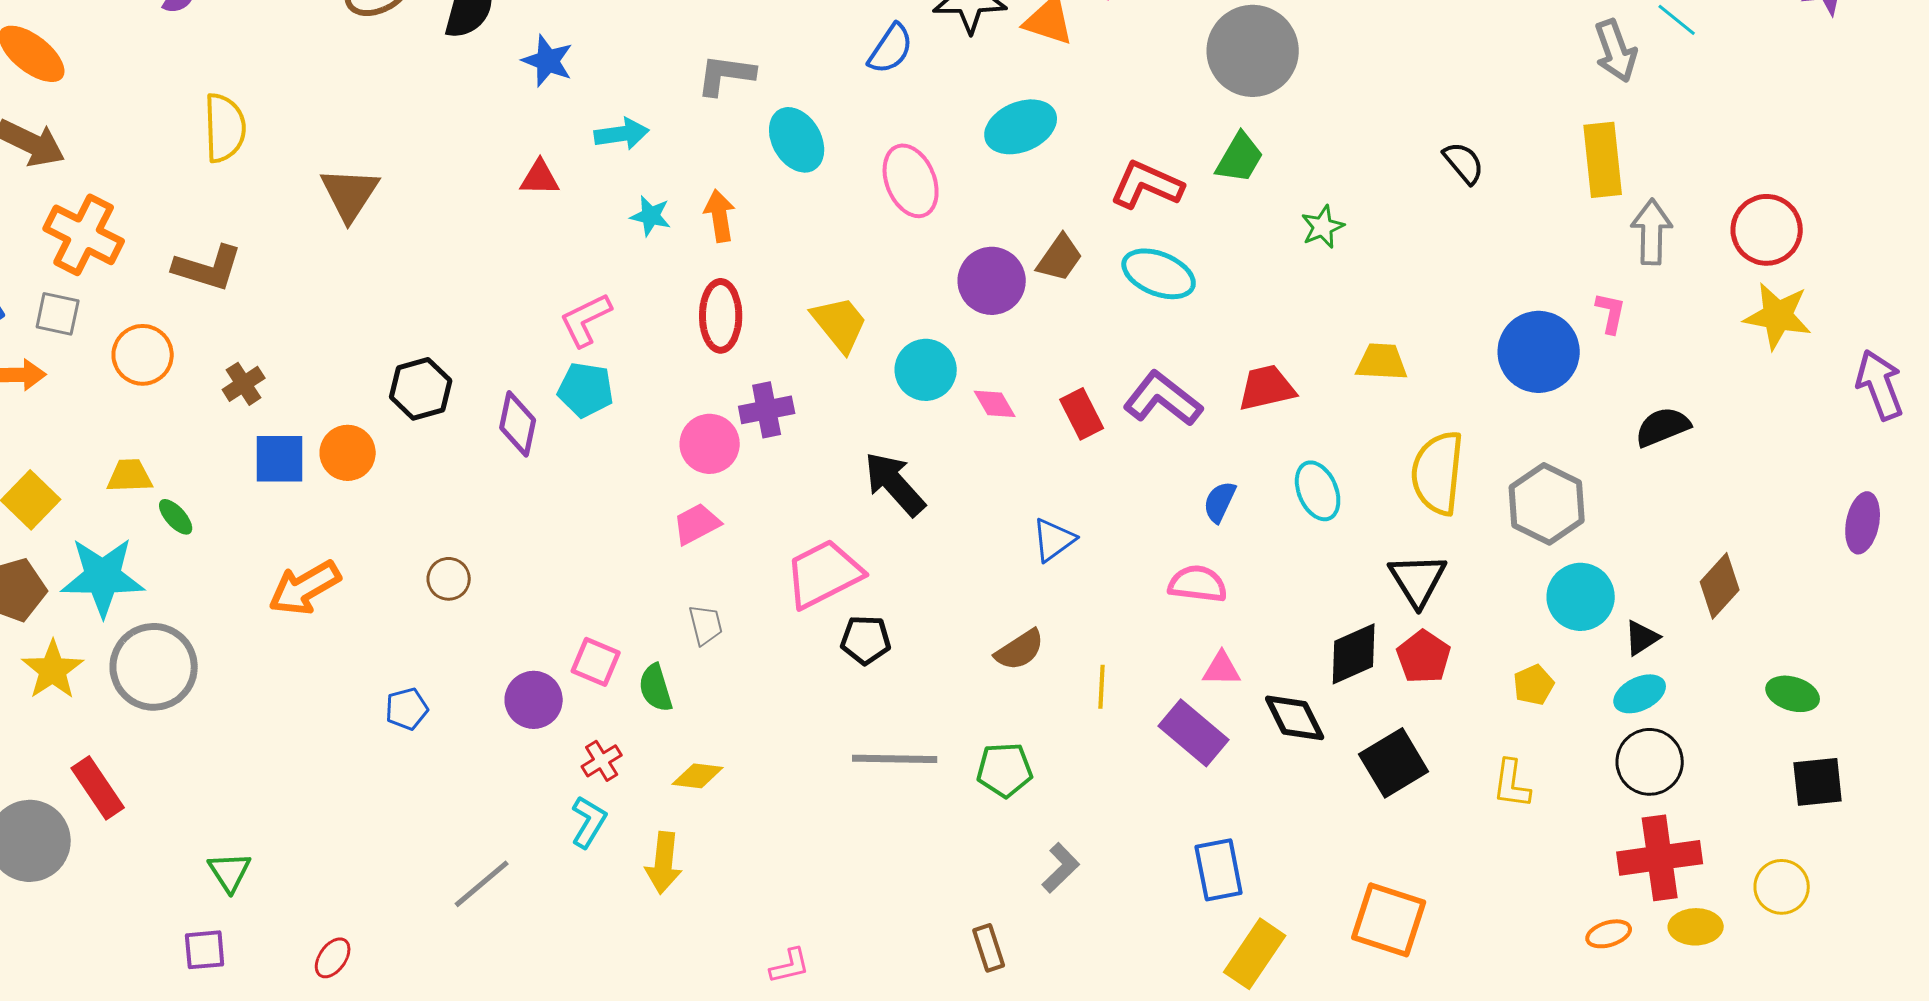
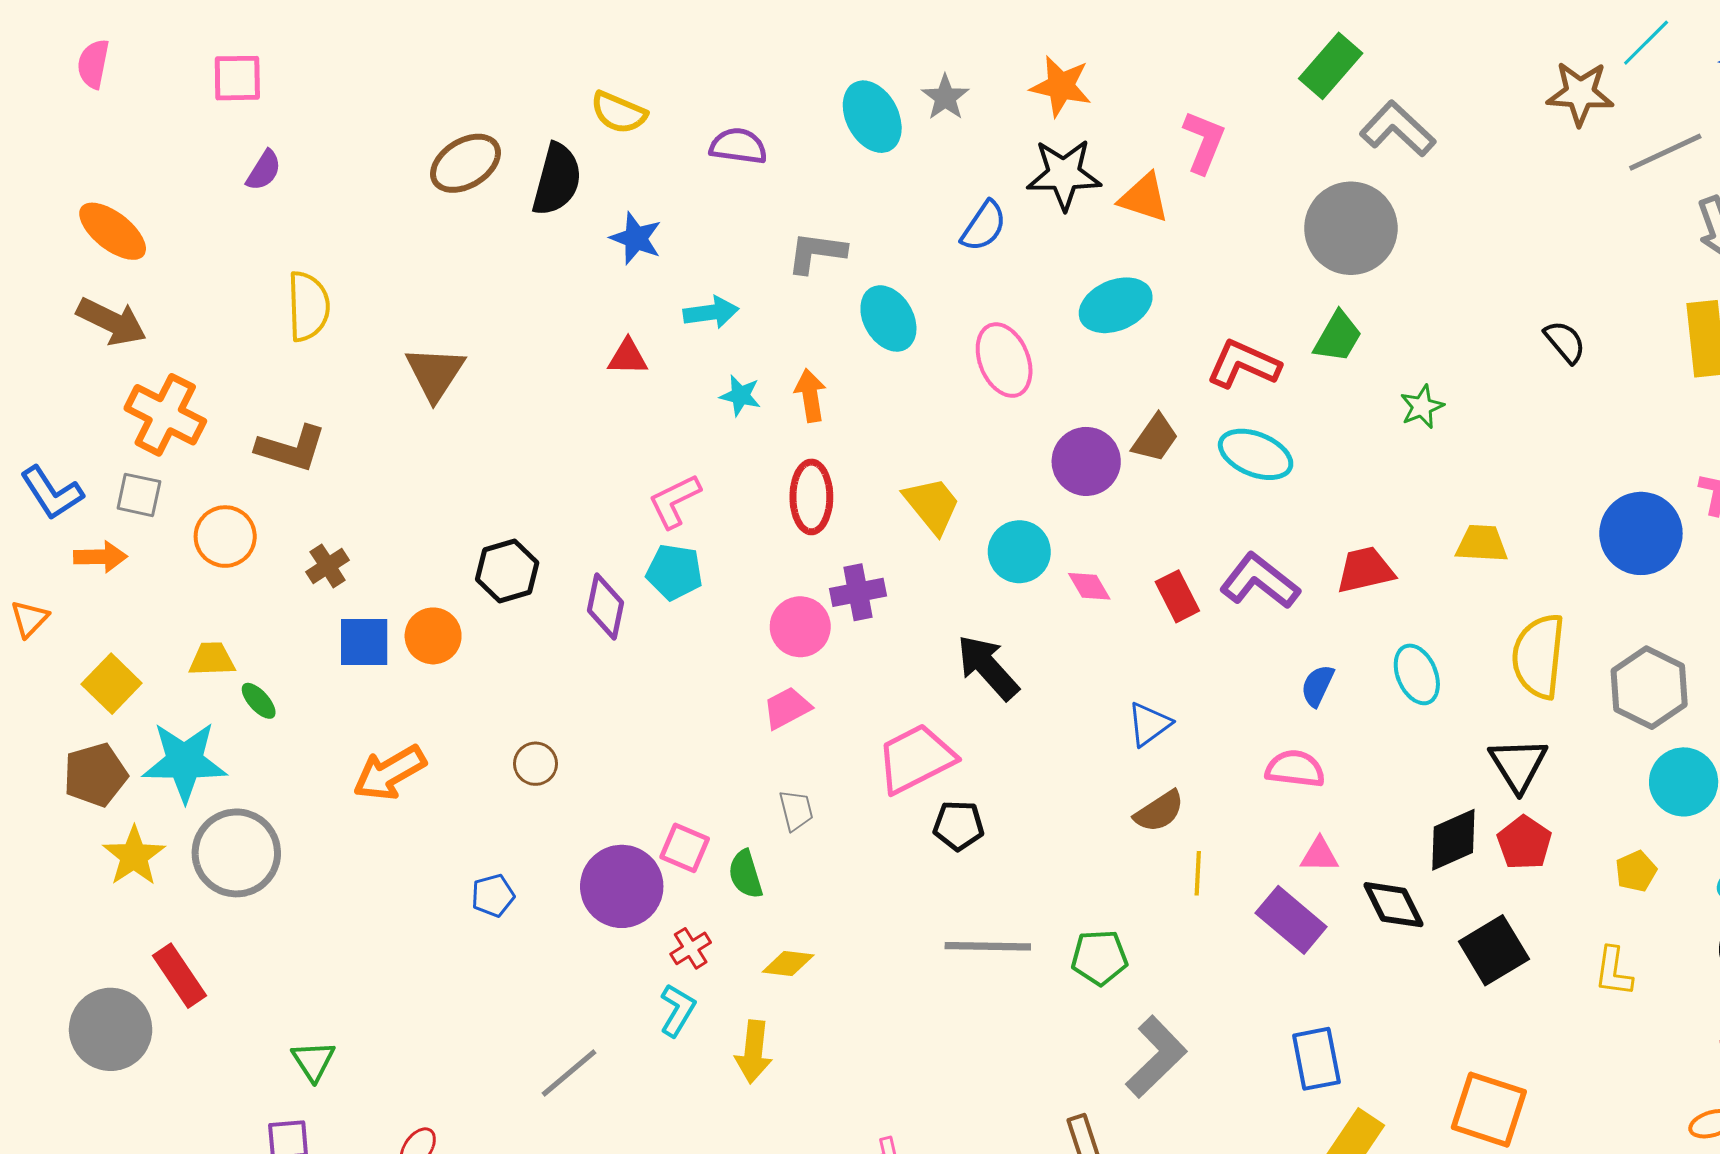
brown semicircle: (1020, 650) -> (1159, 811), moved
purple circle: (534, 700) -> (622, 886), size x1.4
gray L-shape: (1061, 868) -> (1156, 1057), size x1.6

